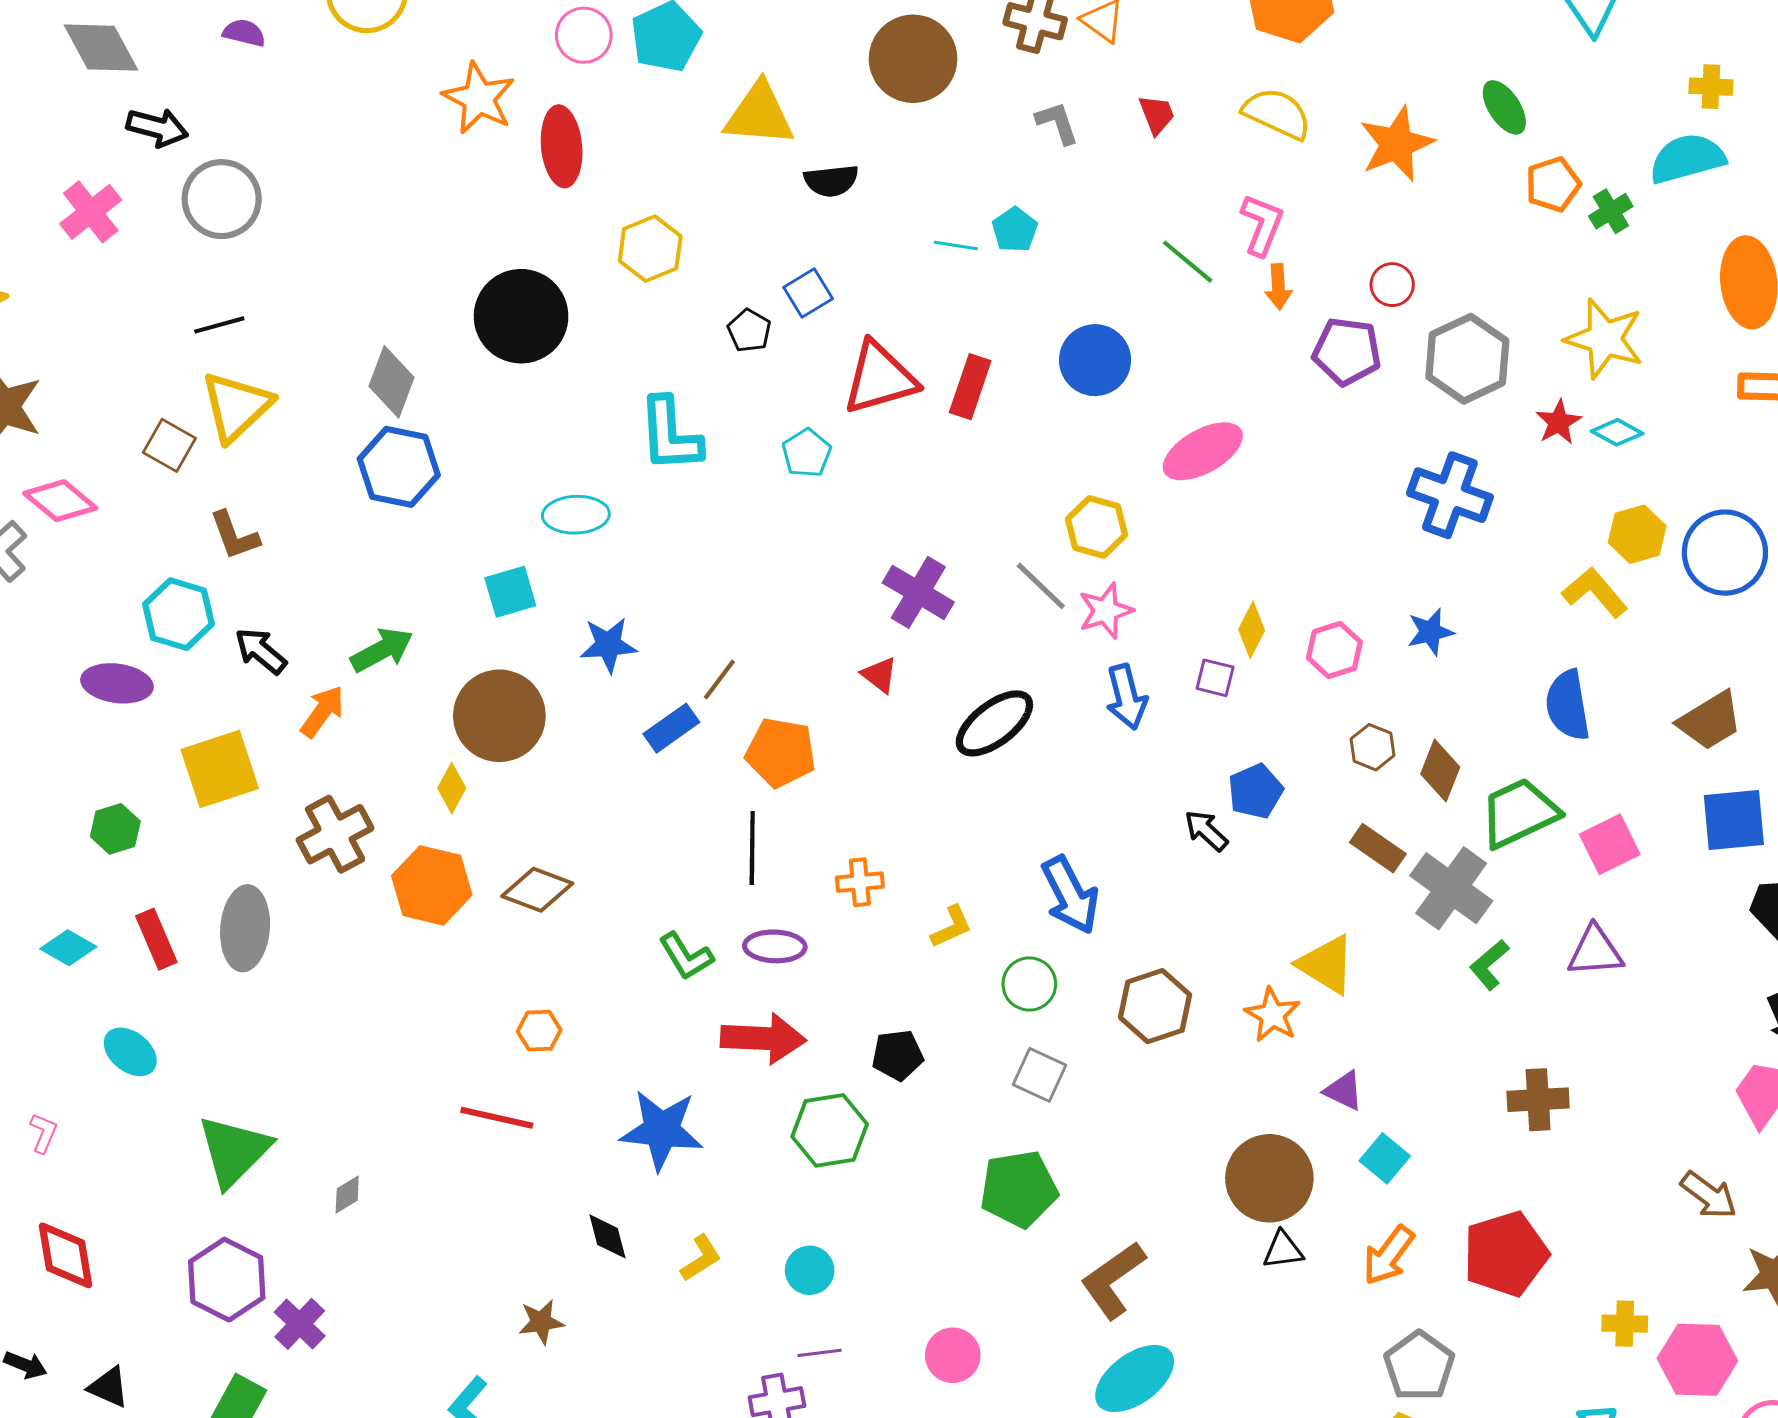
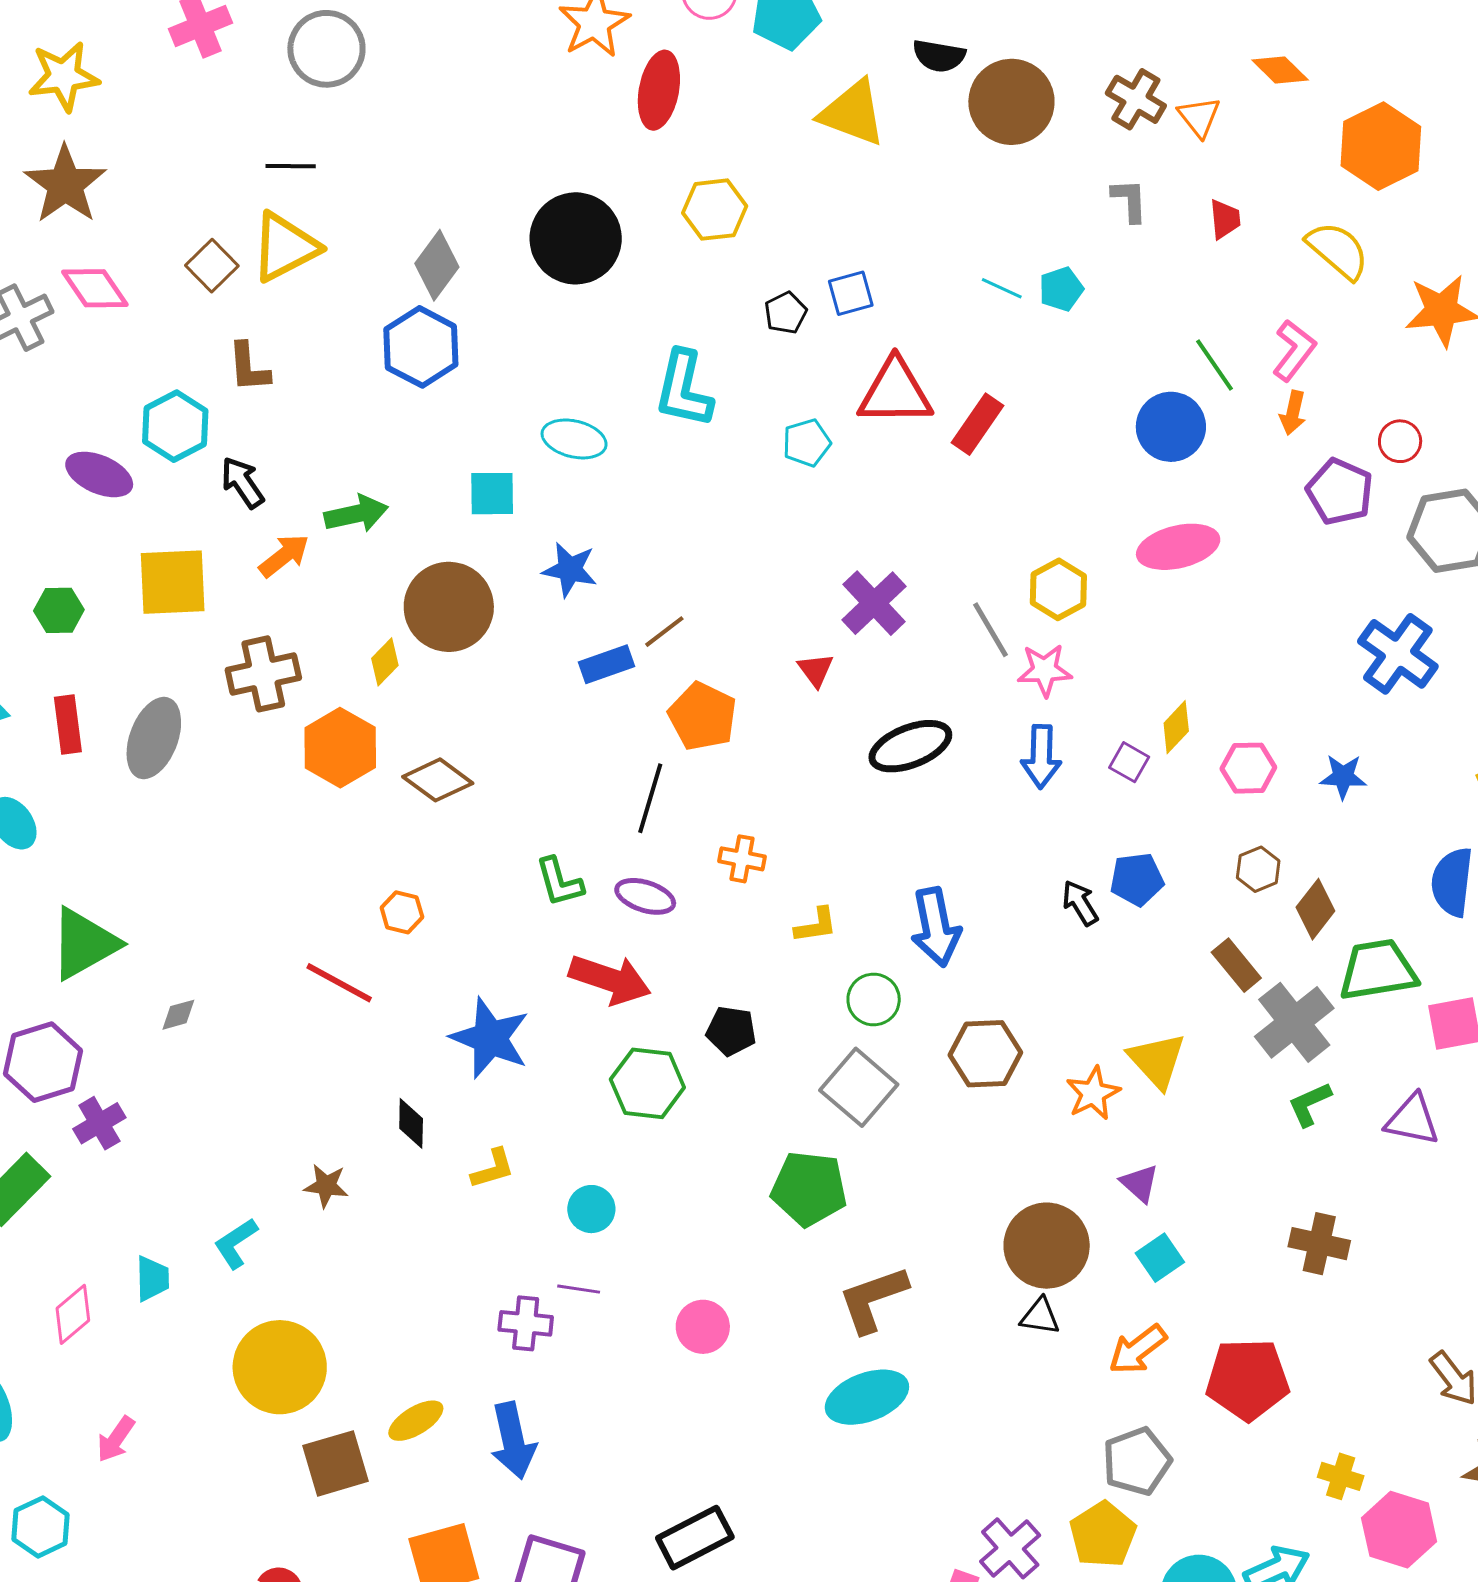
black semicircle: (831, 181) -> (939, 56), moved
blue circle: (1095, 360) -> (1171, 427), moved
gray square: (1039, 1075) -> (859, 1087), size x1.4

